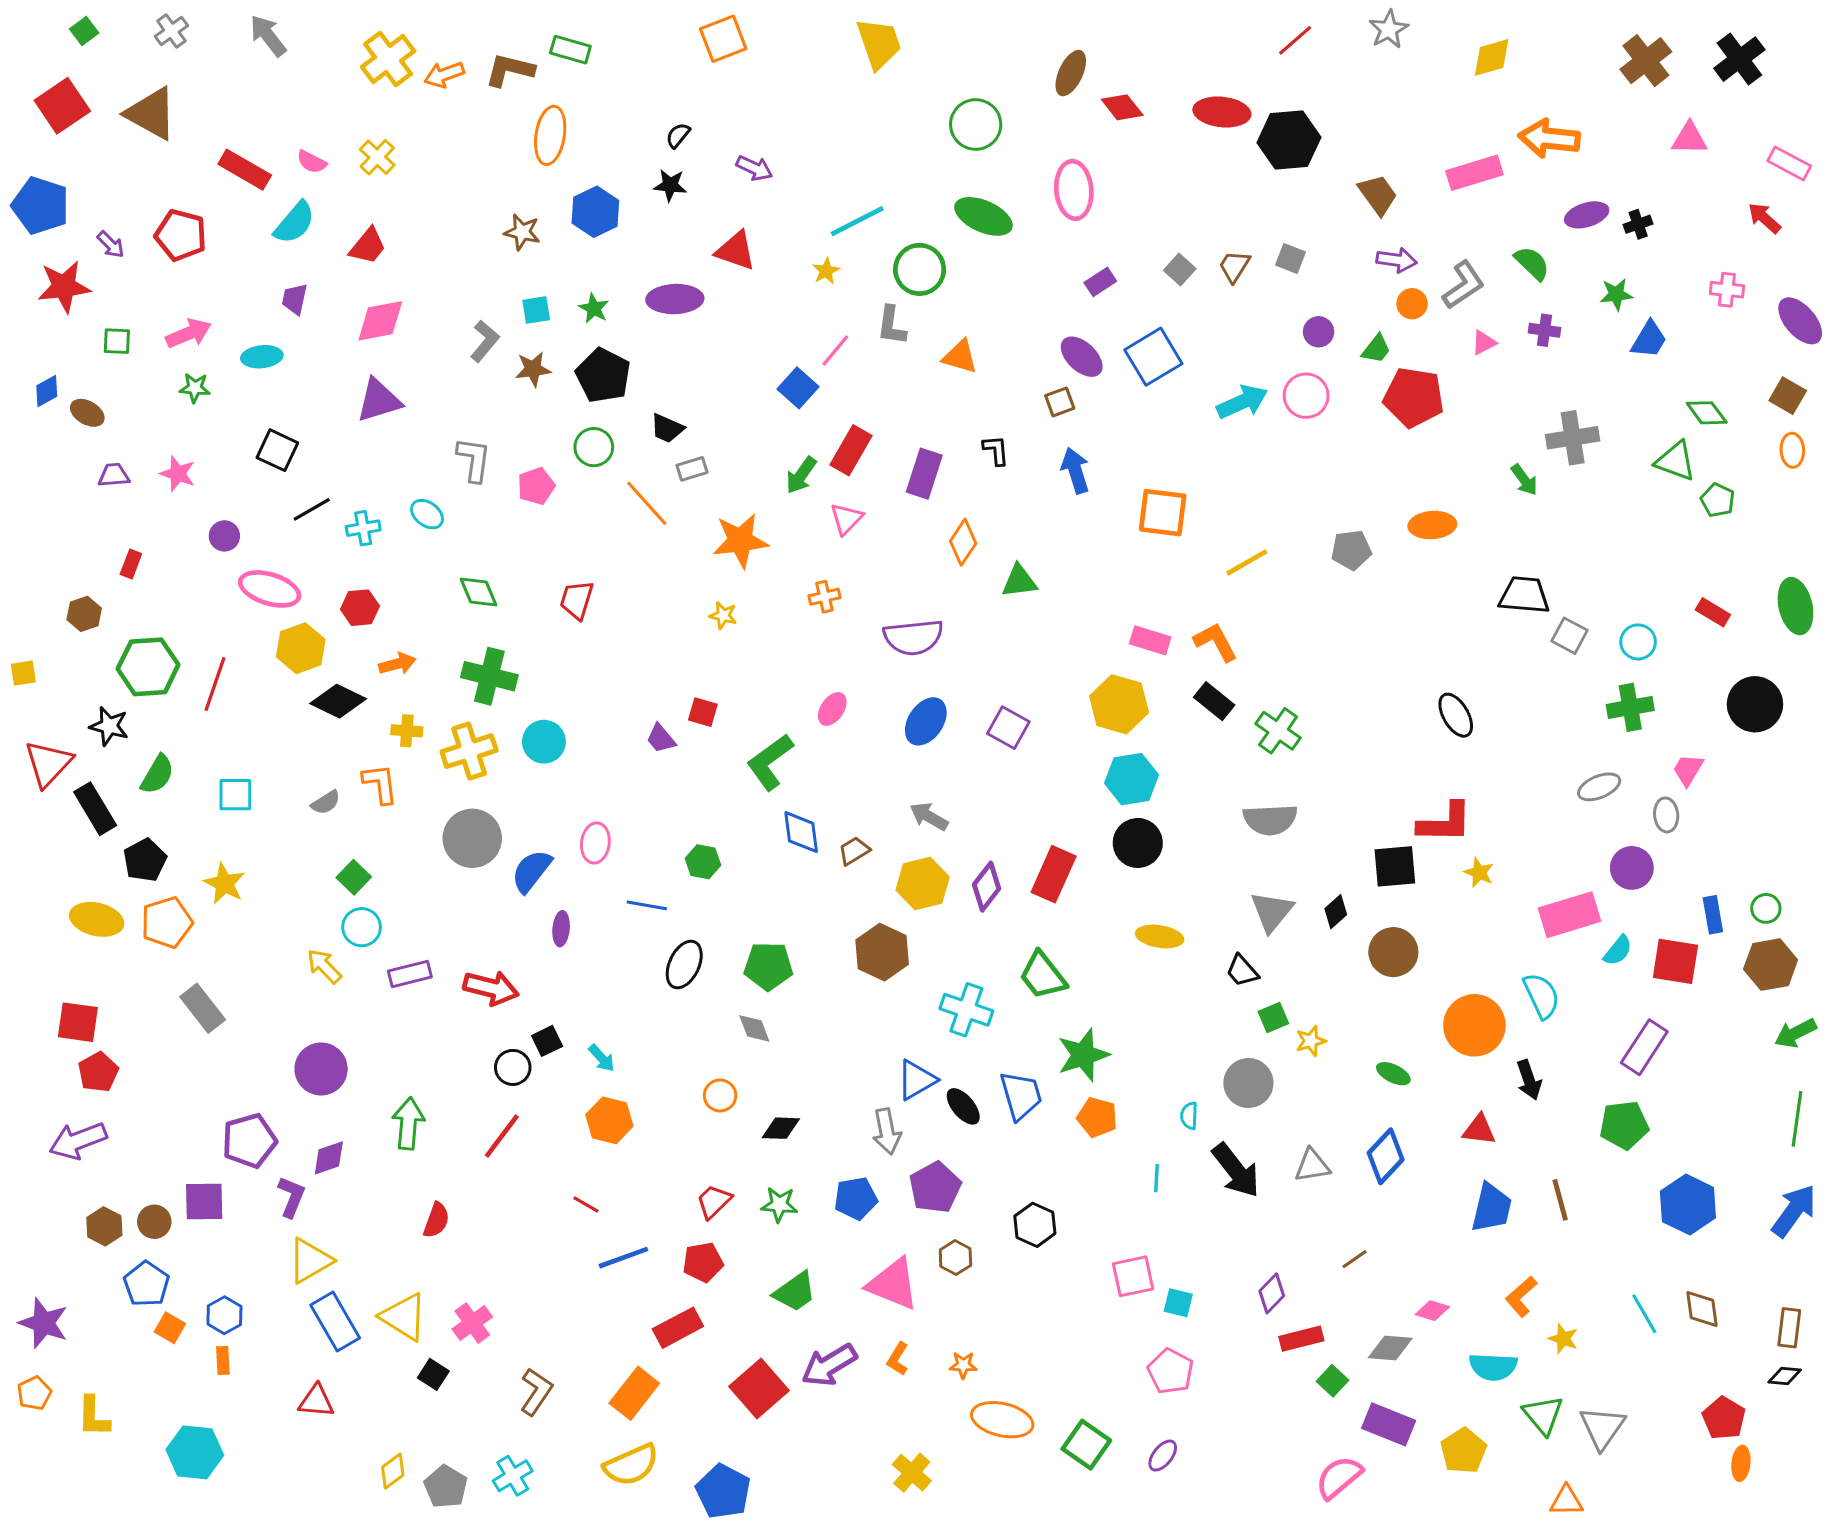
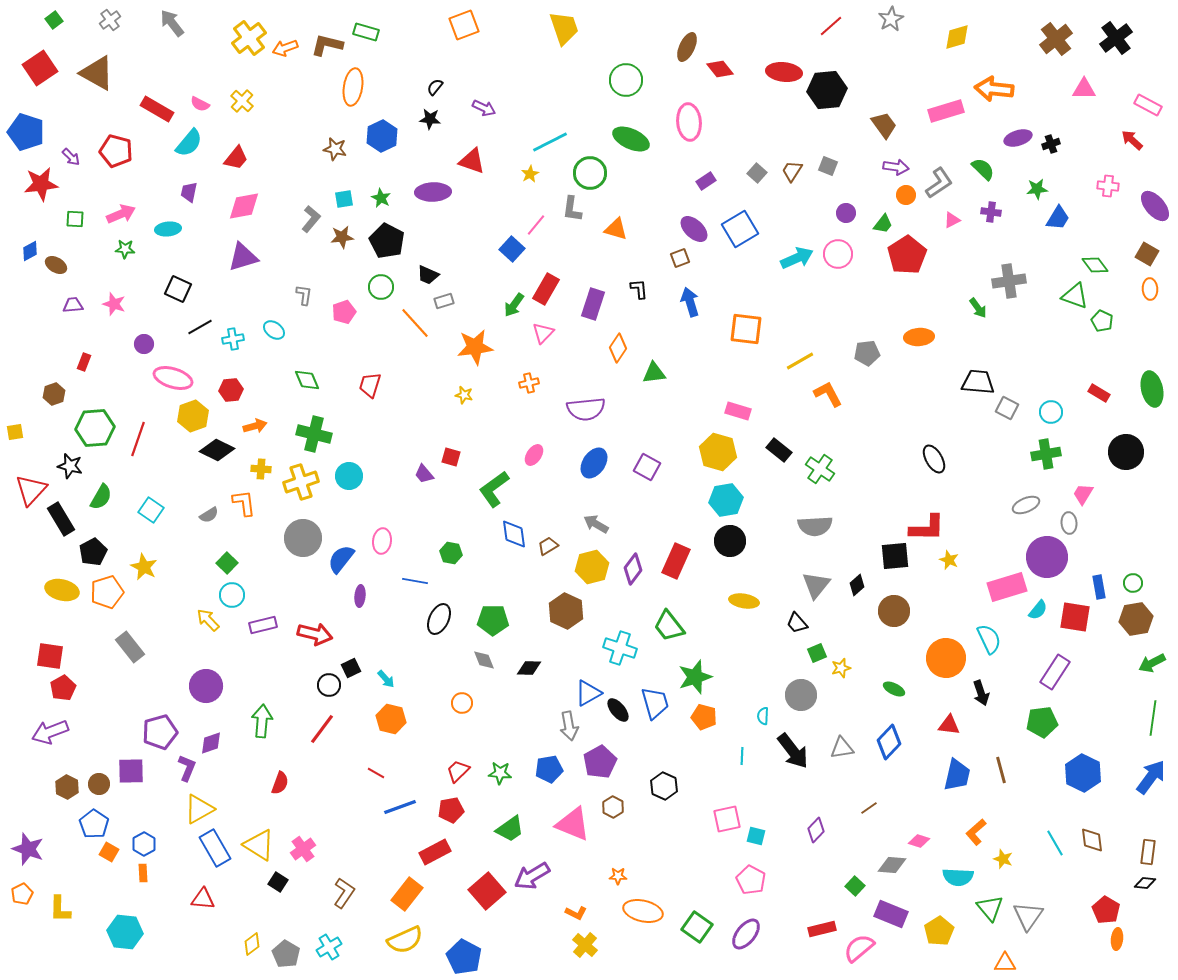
red pentagon: (1414, 397) -> (907, 255), turned 30
gray L-shape: (474, 460) -> (304, 295), size x0.7
orange L-shape: (1216, 642) -> (828, 394), moved
cyan square: (235, 795) -> (151, 510), turned 35
purple circle: (1632, 868) -> (1047, 557), size x1.5
black diamond: (781, 1128) -> (529, 668), moved
red rectangle: (1301, 1339) -> (822, 929), moved
orange L-shape: (898, 1359) -> (576, 913), moved, turned -95
purple ellipse: (1163, 1456) -> (746, 934), size x1.5

